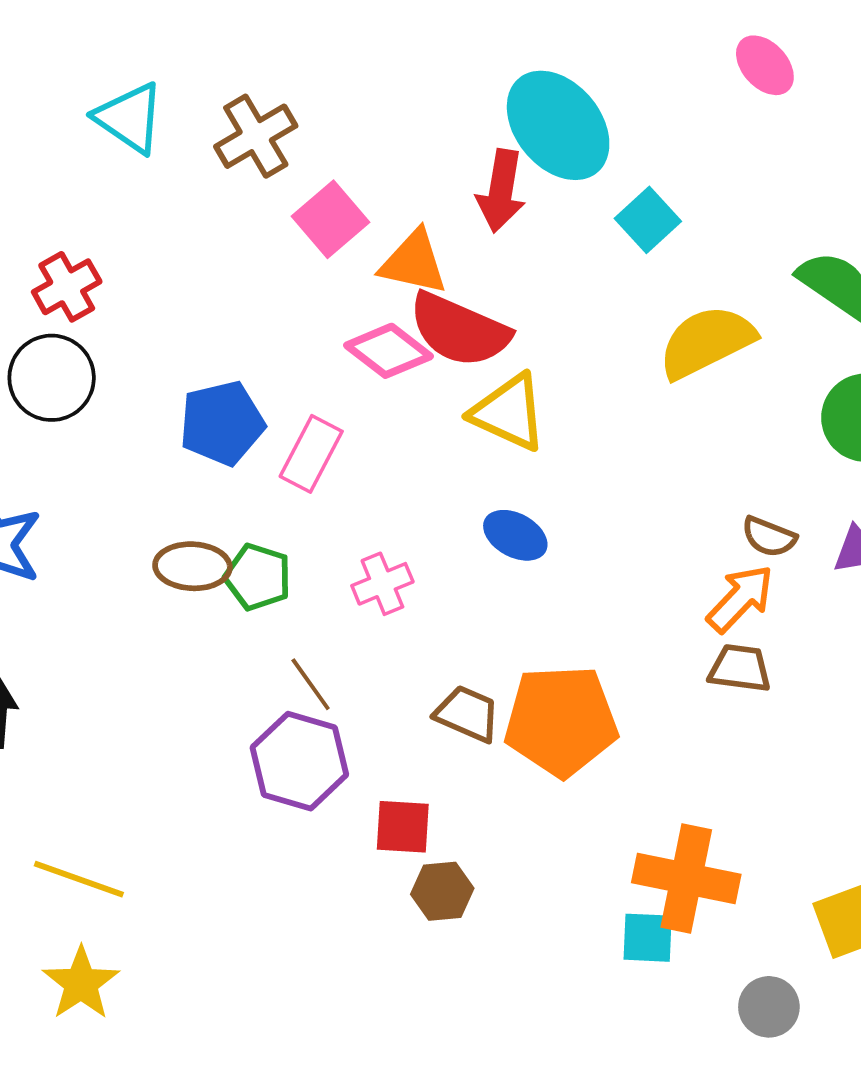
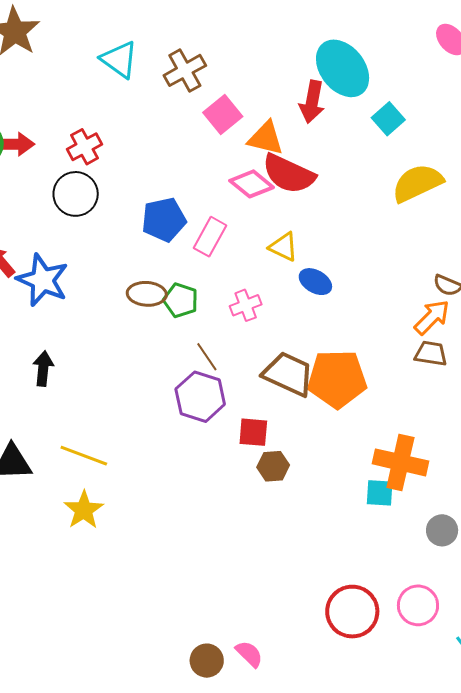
yellow triangle: (509, 412) -> (283, 247), moved, size x0.7
brown trapezoid: (467, 714) -> (288, 374), size x1.5

